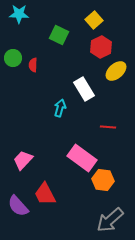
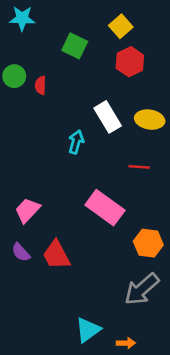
yellow ellipse: (116, 71) -> (150, 120), moved, turned 50
orange hexagon: (103, 180) -> (148, 243), moved
purple semicircle: (18, 206) -> (21, 252), moved, size x0.7

